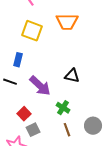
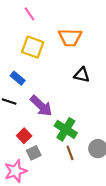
blue rectangle: (18, 60) -> (18, 78), turned -64
black triangle: (72, 76) -> (82, 75), moved
green cross: (63, 108) -> (66, 129), size x1.5

